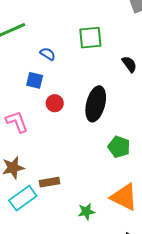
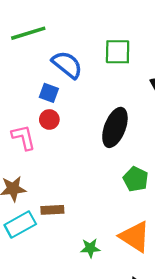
blue semicircle: (48, 54) -> (67, 65), size x1.8
red circle: (55, 103) -> (49, 119), moved

